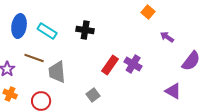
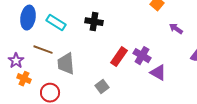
purple triangle: (173, 91) -> (158, 73), moved
orange cross: (10, 94) -> (24, 79), moved

